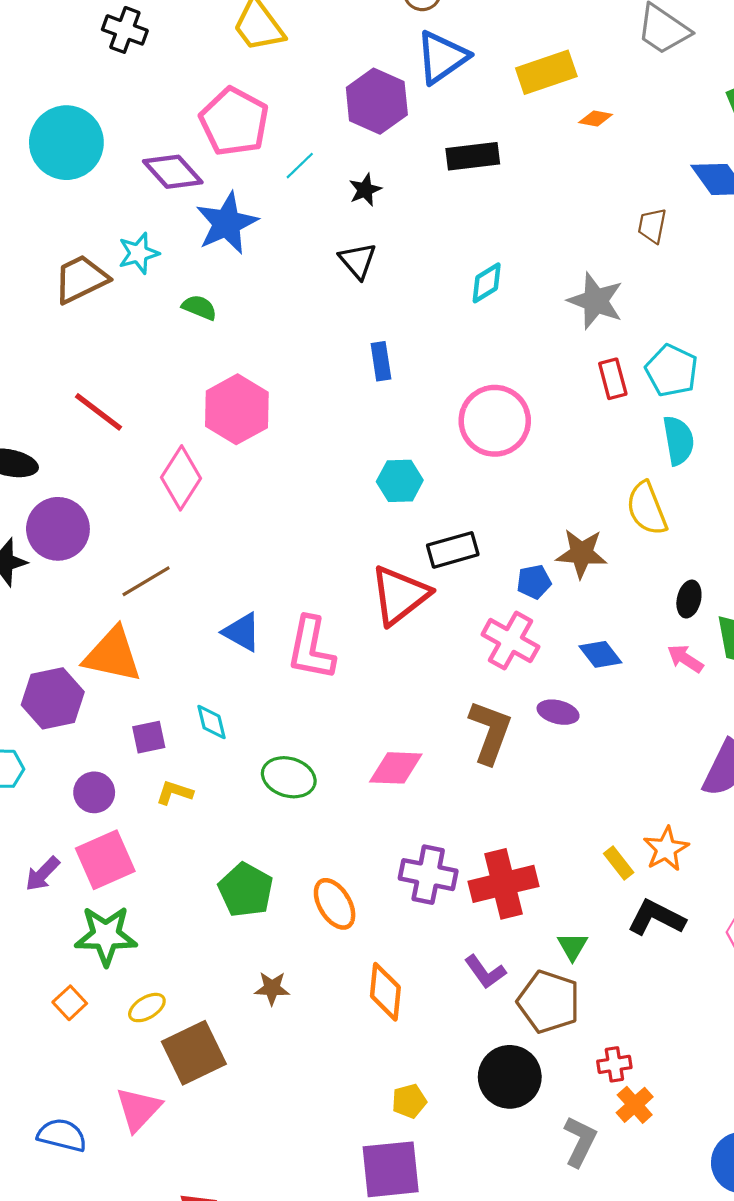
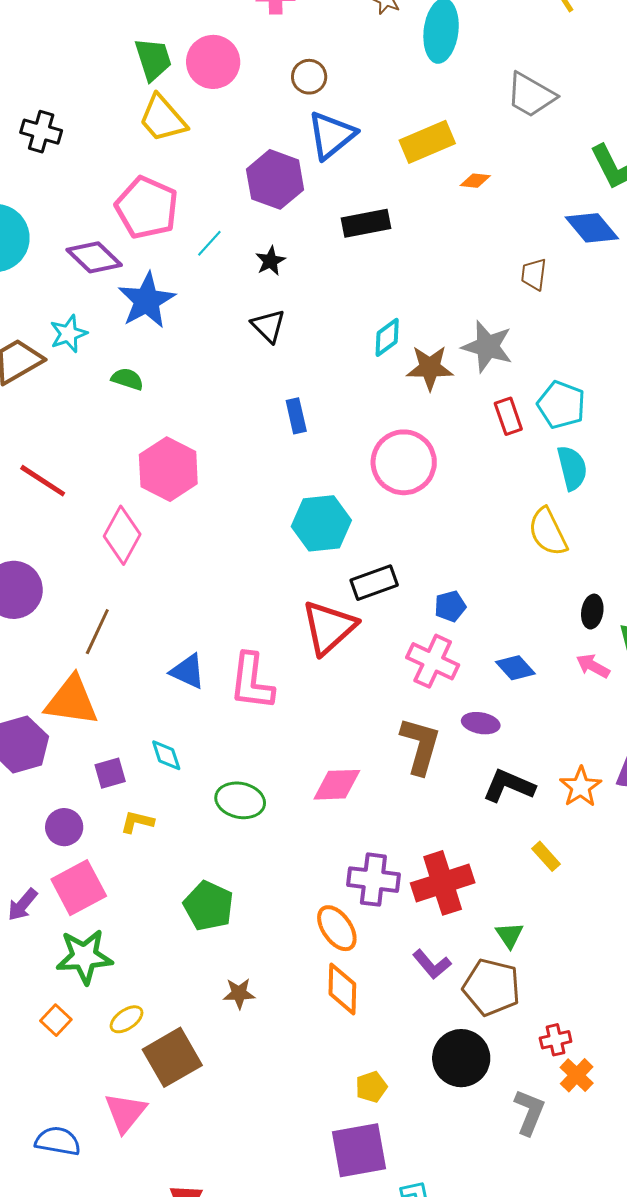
cyan hexagon: (400, 481) -> (321, 523), size x1.4
brown star: (582, 553) -> (430, 368), moved
brown line: (146, 581) -> (97, 632), turned -30
orange star: (666, 849) -> (581, 787), moved
orange ellipse: (335, 904) -> (337, 928), moved
black L-shape: (656, 918) -> (509, 786), moved

